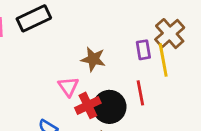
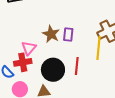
purple rectangle: (143, 50) -> (68, 35), moved
red cross: (88, 105) -> (23, 62), moved

